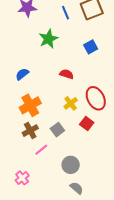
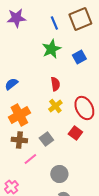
green star: (48, 39) -> (51, 49), moved
red semicircle: (67, 74) -> (55, 84), turned 64
yellow cross: (71, 103) -> (55, 106), moved
brown cross: (30, 131) -> (19, 140), turned 35

